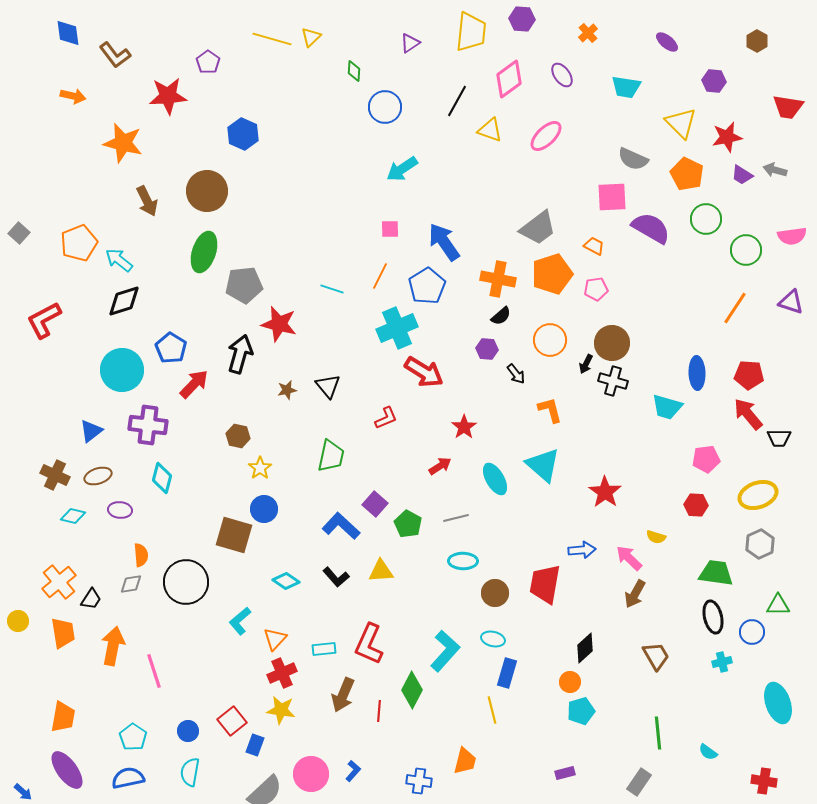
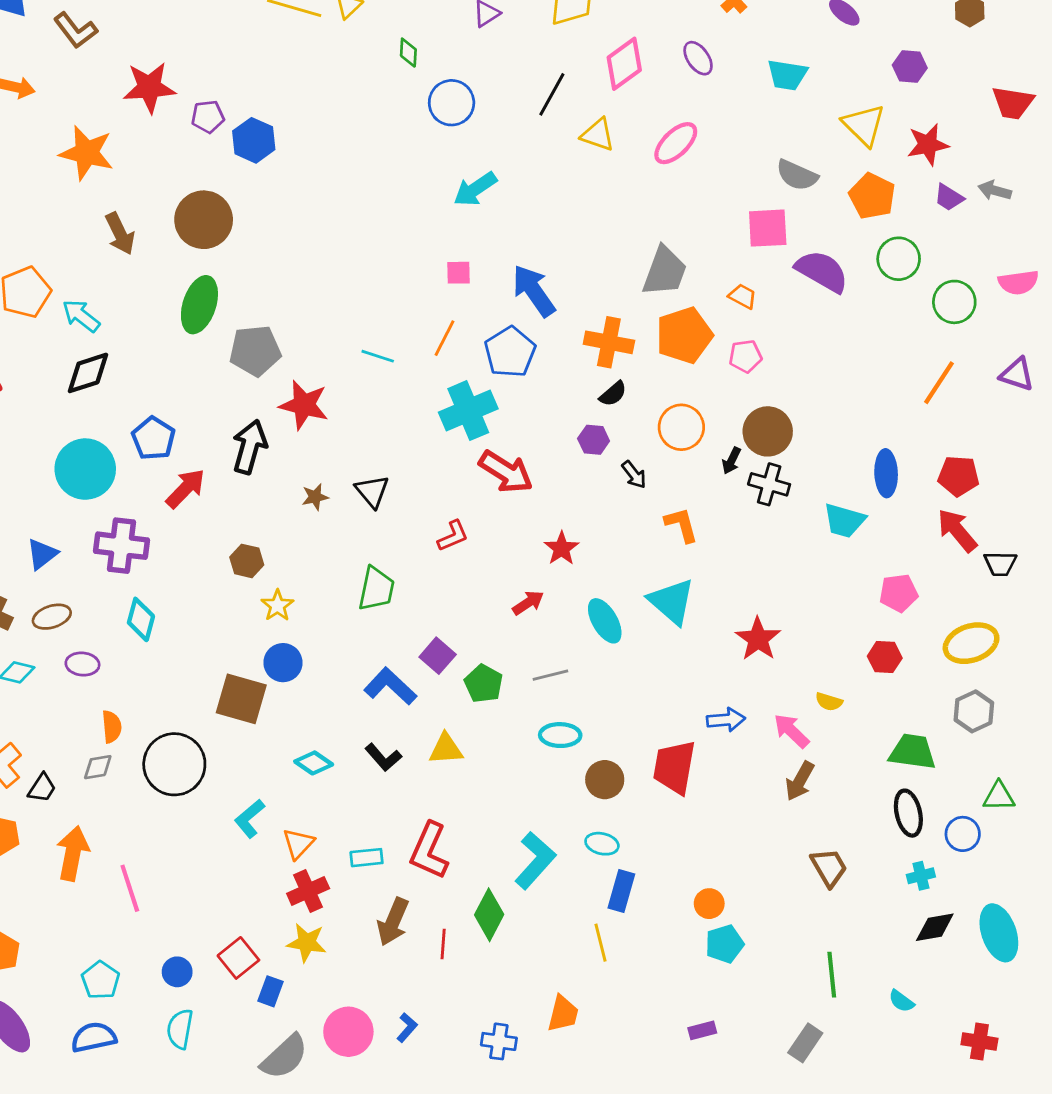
purple pentagon: (208, 62) -> (208, 117), moved, turned 30
gray trapezoid: (538, 228) -> (665, 271), turned -33
black diamond: (585, 648) -> (935, 927), moved, turned 32

